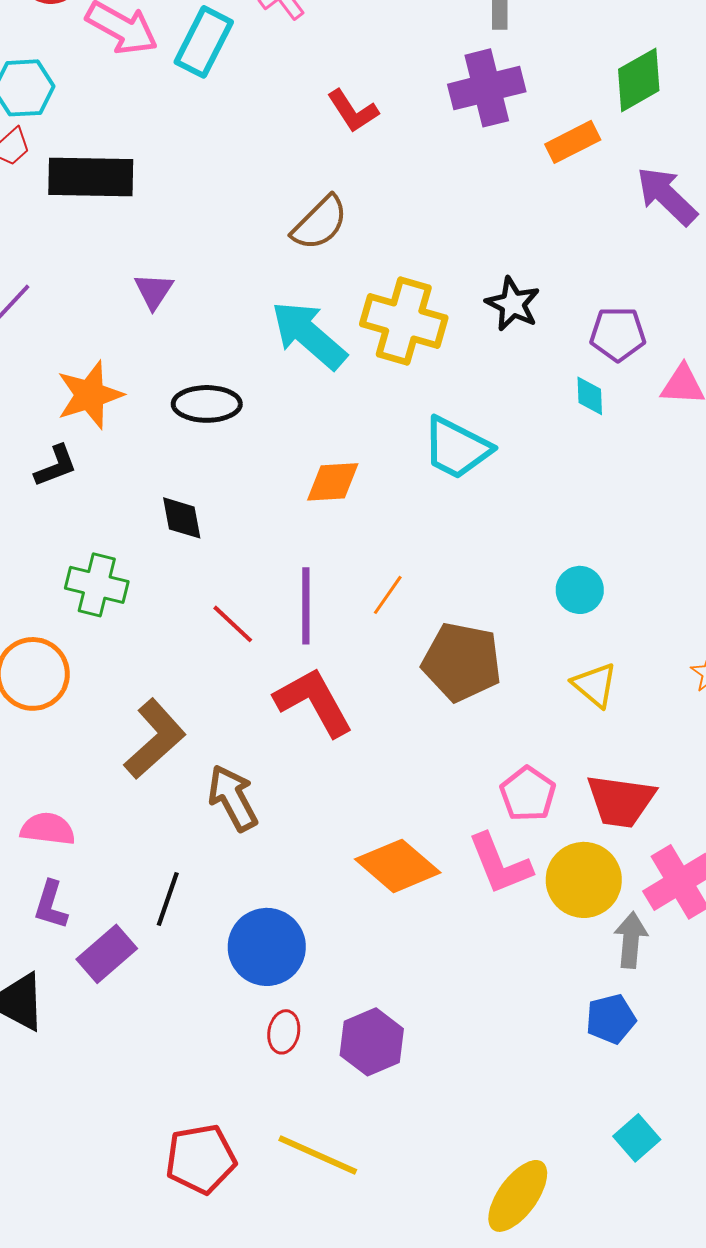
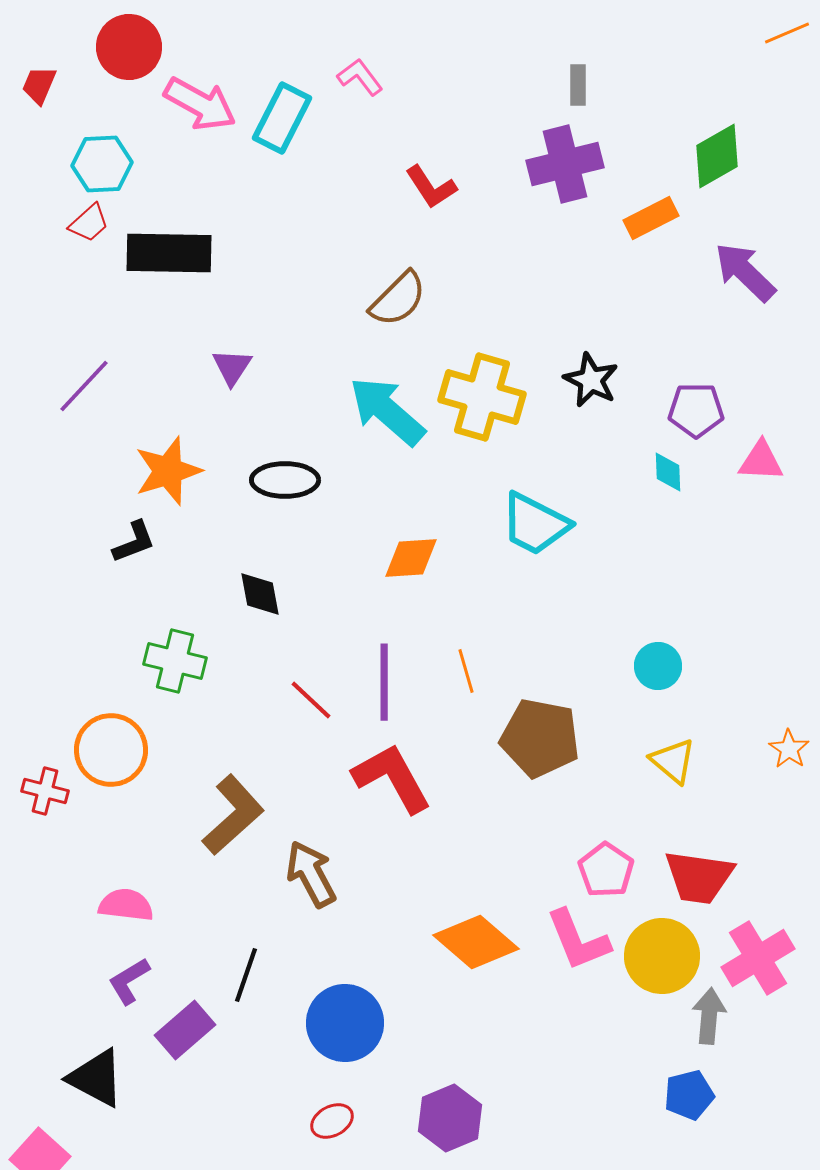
orange line: (388, 595) -> (466, 671), turned -51
purple L-shape: (51, 905) -> (129, 981), turned 42
red ellipse: (284, 1032) -> (332, 1121), moved, turned 51

